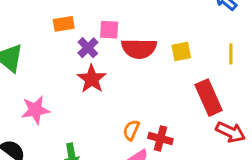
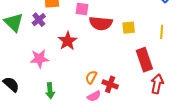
purple cross: (88, 48) -> (39, 20), moved
pink star: (35, 110) -> (39, 59), moved
red arrow: (230, 132) -> (157, 84), turned -108

